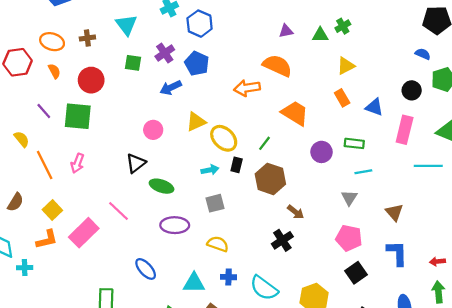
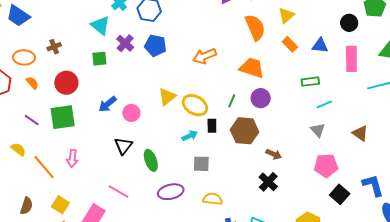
cyan triangle: (126, 25) -> (100, 25), moved
orange semicircle: (277, 66) -> (255, 27), moved, turned 56
blue arrow: (171, 88) -> (108, 104), moved
purple circle: (322, 152) -> (261, 98), moved
green ellipse: (161, 186) -> (151, 160), turned 65
gray square: (215, 203) -> (201, 164), turned 30
blue L-shape: (397, 253) -> (373, 185), moved

